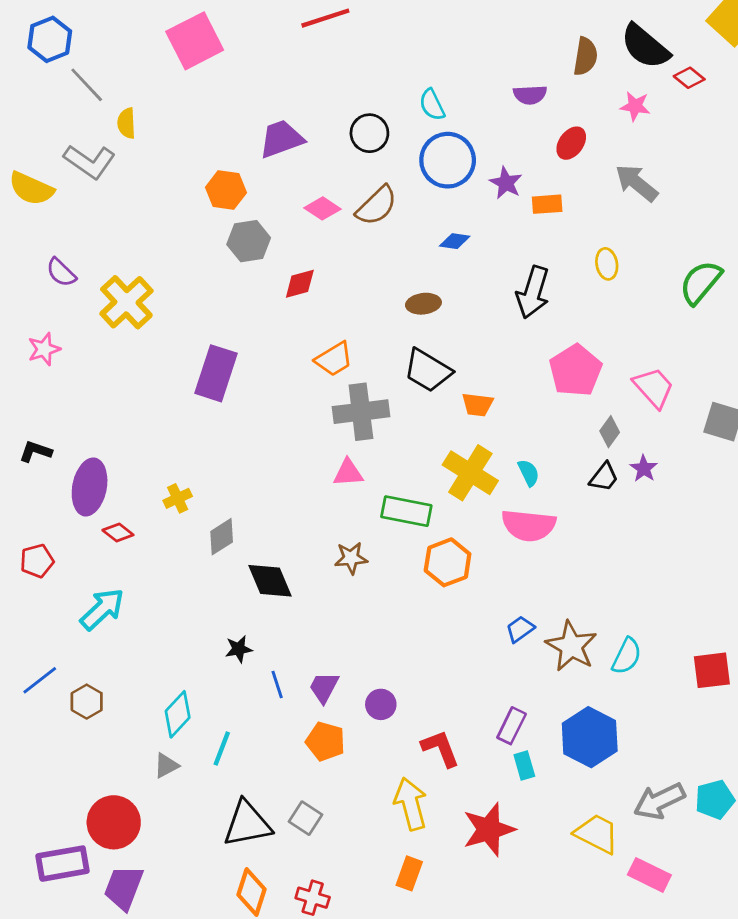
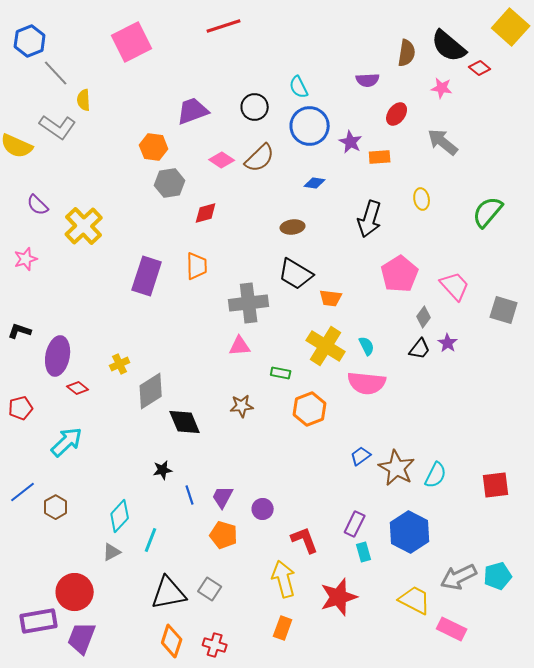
orange trapezoid: (334, 359) -> (197, 266), moved, turned -60
green rectangle: (406, 511) -> (281, 373), size x0.6
gray diamond: (222, 537) -> (151, 391), size x1.4

